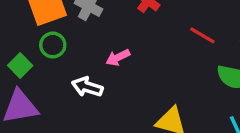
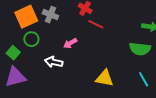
red line: (202, 35) -> (96, 24), moved

